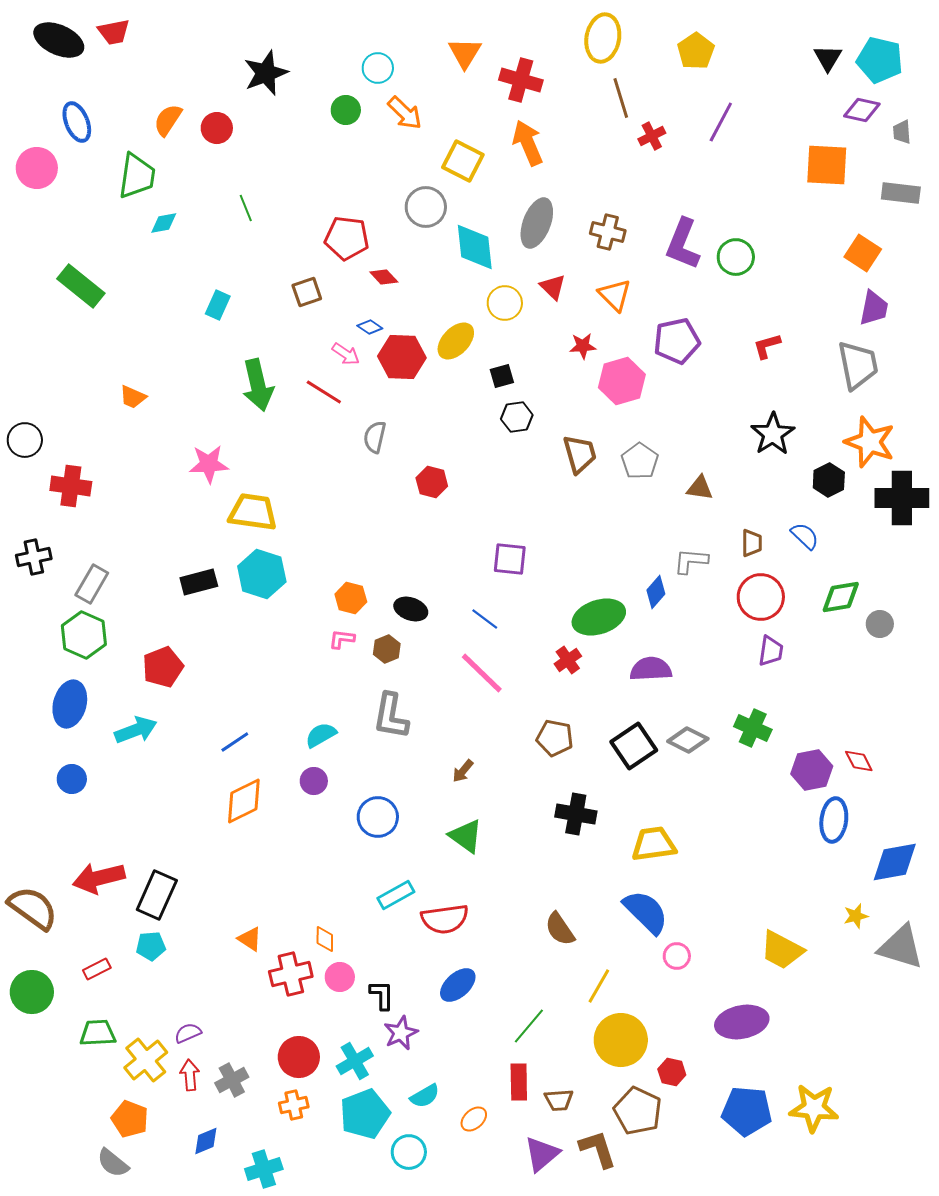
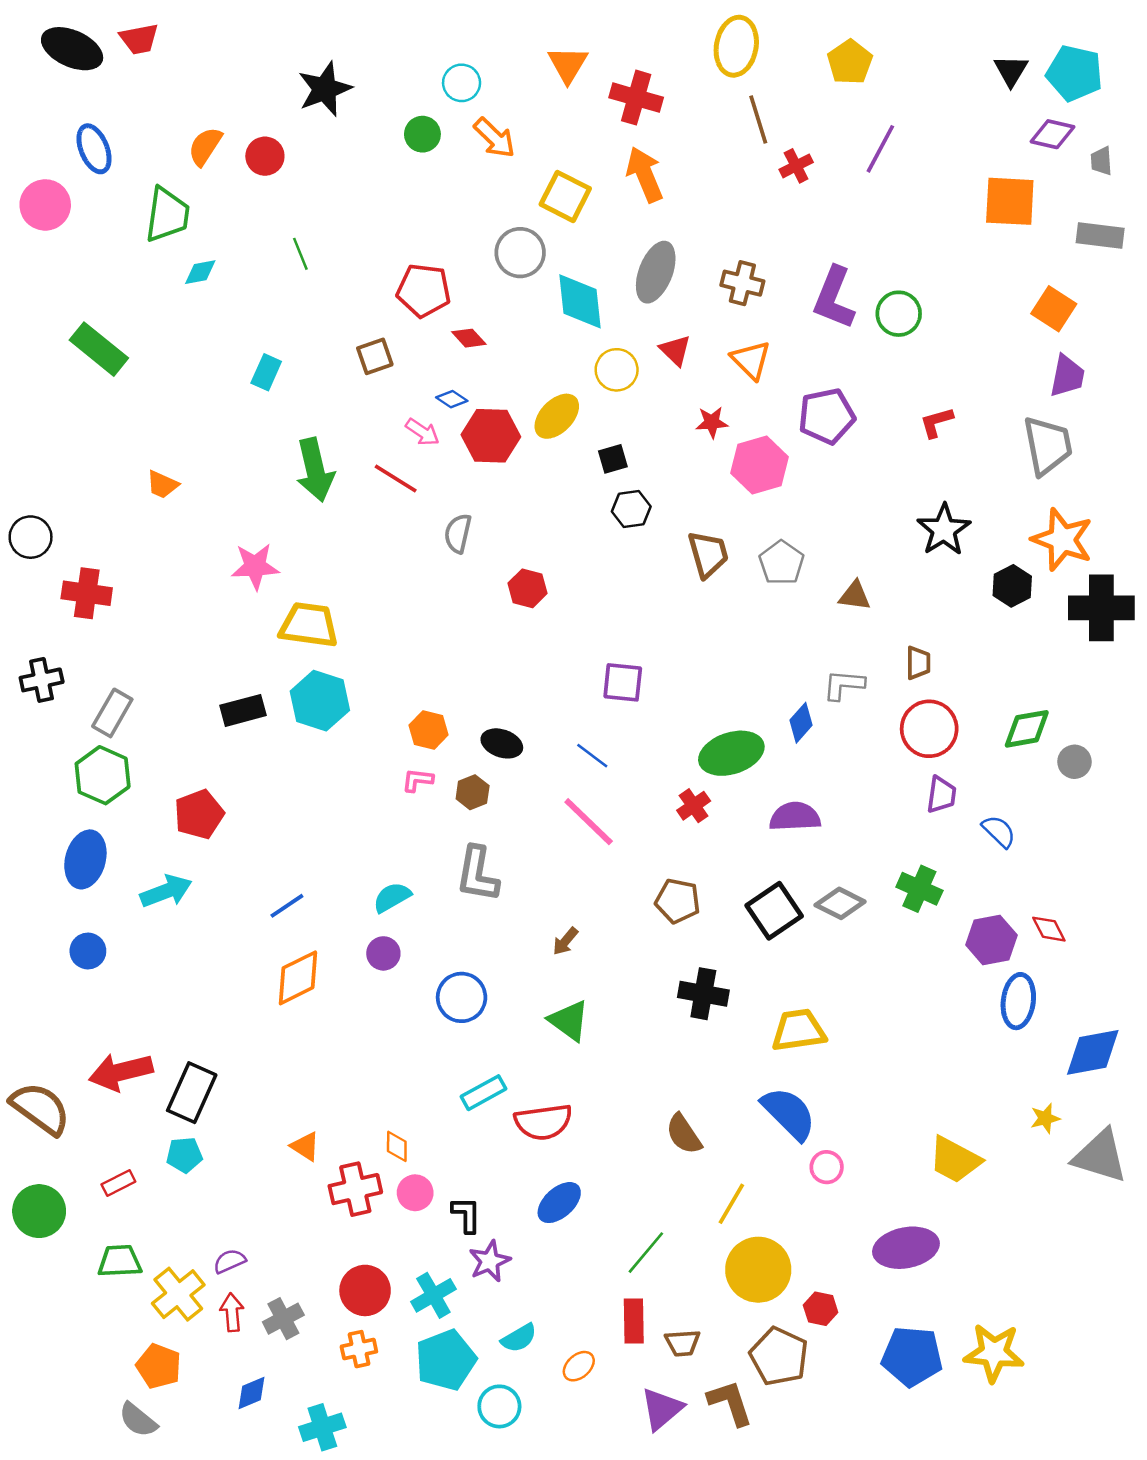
blue semicircle: (805, 536) -> (999, 831), moved

